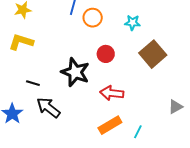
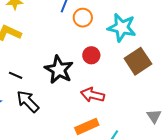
cyan star: (132, 23) -> (122, 27), size x1.8
gray triangle: (175, 107) -> (154, 116), turned -42

